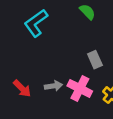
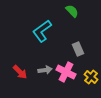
cyan L-shape: (36, 23) -> (42, 31), moved

